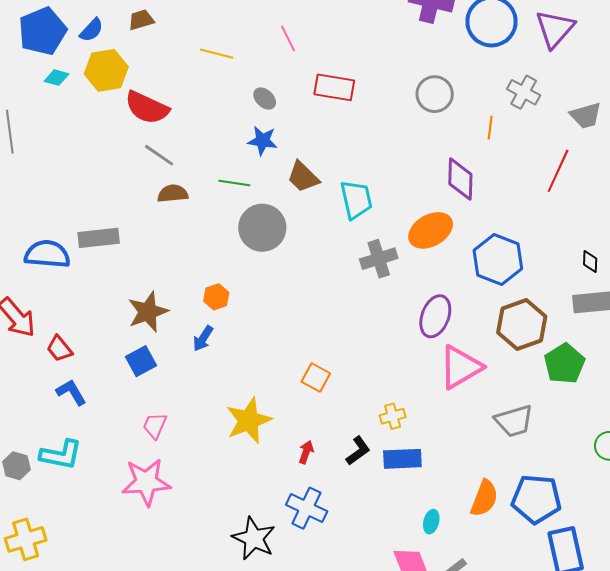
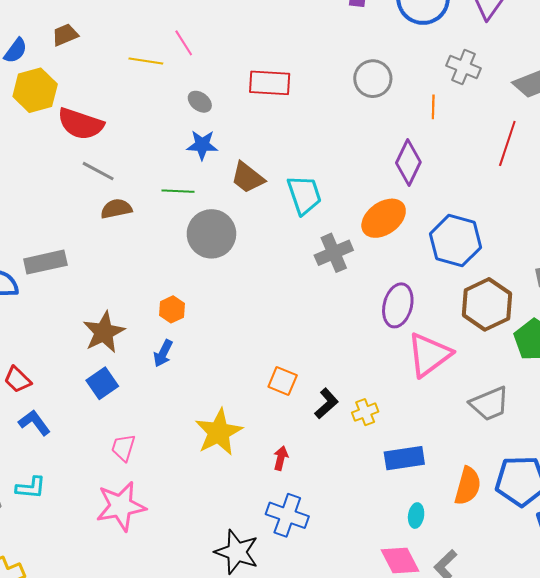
pink line: (288, 38) -> (184, 43), moved
purple diamond: (460, 179) -> (408, 163), turned 30
black L-shape: (358, 451) -> (326, 403), moved
cyan L-shape: (61, 455) -> (31, 488), size x0.7
blue rectangle: (402, 459) -> (404, 458), moved

